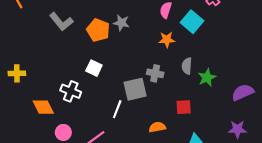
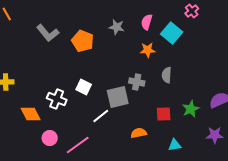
gray star: (121, 23) -> (117, 27), moved
white square: (94, 68) -> (84, 87), moved
green star: (207, 78) -> (191, 109), moved
white line: (117, 109) -> (101, 116), turned 30

